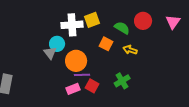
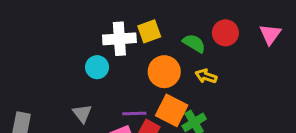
orange square: (106, 44) -> (172, 110), moved, size x1.5
gray triangle: (50, 53) -> (82, 113), moved
orange circle: (76, 61) -> (164, 72), moved

